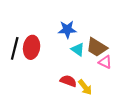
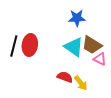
blue star: (67, 29) -> (77, 18), moved
cyan triangle: (78, 49) -> (74, 47), size x1.5

